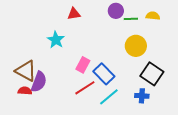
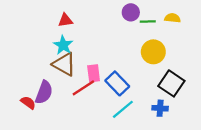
red triangle: (74, 14) -> (65, 20), moved
pink rectangle: (83, 65) -> (94, 73), turned -35
brown triangle: (26, 71) -> (64, 64), moved
red line: (85, 88) -> (83, 88), moved
red semicircle: (25, 91) -> (28, 103), turned 32

